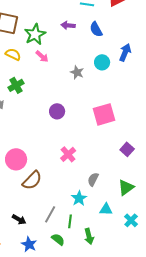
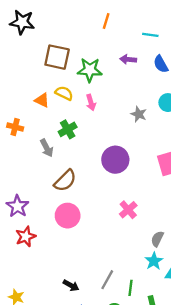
green star: (35, 34) -> (90, 70), turned 30
pink arrow: (42, 56) -> (91, 103), moved, turned 32
purple circle: (57, 111) -> (115, 160), size x1.5
brown semicircle: (32, 180) -> (65, 181), moved
cyan star: (79, 198) -> (154, 261), moved

